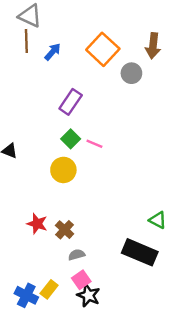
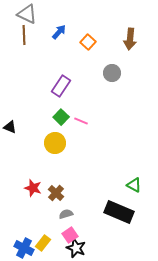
orange square: (103, 49) -> (88, 42), size x0.6
blue arrow: (53, 52) -> (59, 32), moved
gray circle: (131, 73) -> (112, 73), moved

